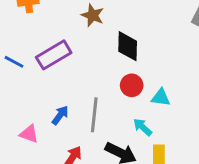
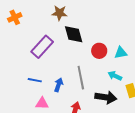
black diamond: (128, 46) -> (74, 34), moved
blue line: (14, 62) -> (35, 80), moved

